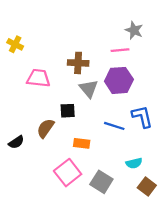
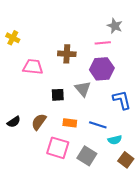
gray triangle: (89, 89) -> (83, 89), moved
blue line: (114, 126) -> (98, 125), moved
brown semicircle: (45, 128) -> (39, 122), moved
pink square: (68, 173) -> (58, 148), turned -35

